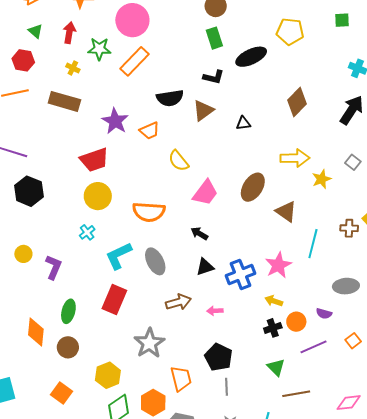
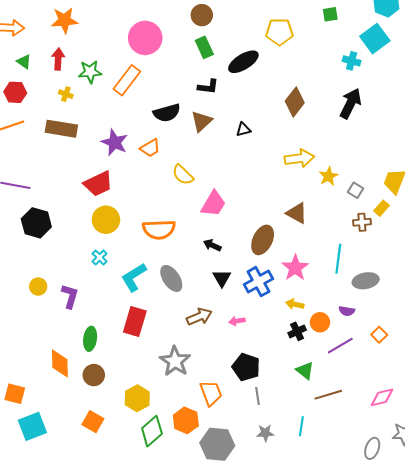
pink circle: (132, 20) -> (145, 38), moved
gray square: (353, 162) -> (355, 190), moved
brown ellipse: (253, 187) -> (263, 240), moved
cyan line: (313, 244) -> (338, 259), moved
black triangle: (205, 267) -> (222, 278), turned -36

